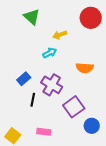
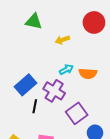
green triangle: (32, 17) -> (34, 21), turned -30
cyan arrow: (50, 53) -> (66, 69), moved
blue rectangle: (24, 79) -> (26, 85), size x1.5

